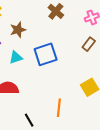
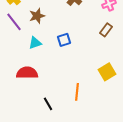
blue square: (46, 54) -> (64, 40), size x0.6

